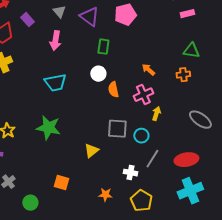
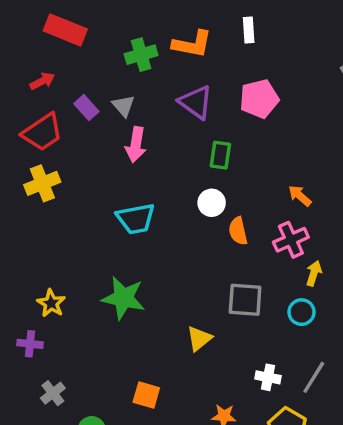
gray triangle: (59, 12) -> (123, 106), moved
cyan circle: (141, 136) -> (302, 312), moved
gray line: (152, 159) -> (314, 377), moved

